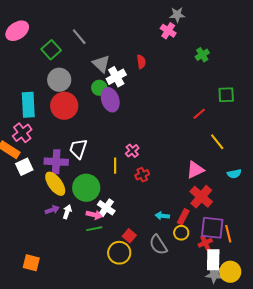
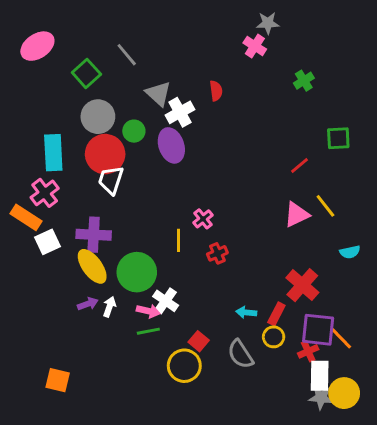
green circle: (99, 88) -> (134, 131), moved
white trapezoid: (78, 149) -> (111, 180), moved
pink triangle: (195, 170) -> (297, 215), moved
orange line: (228, 234) -> (341, 338), turned -30

